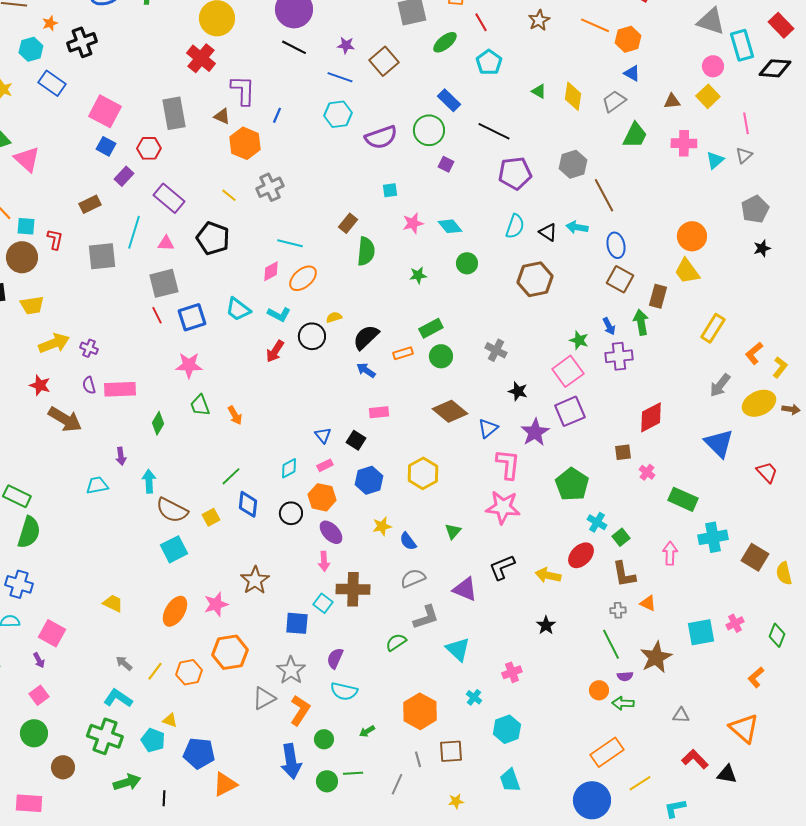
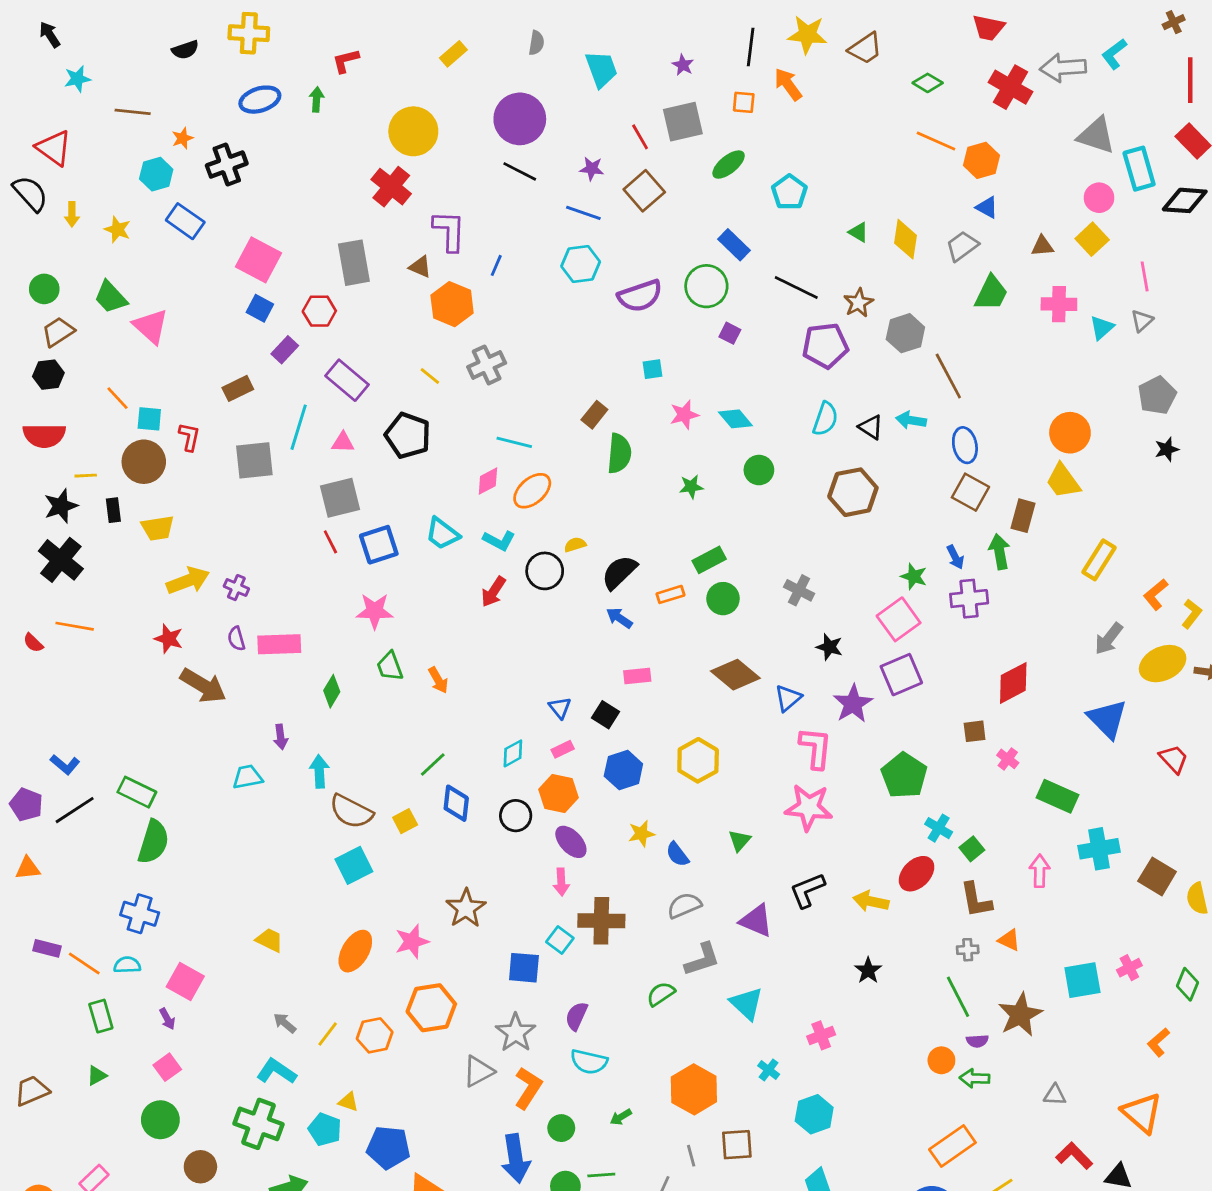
brown star: (539, 20) -> (858, 303), moved
red line: (481, 22) -> (640, 137), moved

